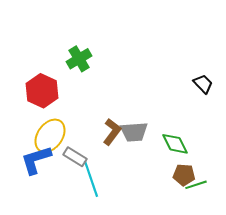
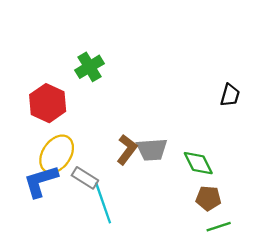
black trapezoid: (203, 84) -> (230, 95), turned 60
green line: (196, 185) -> (219, 227), moved

